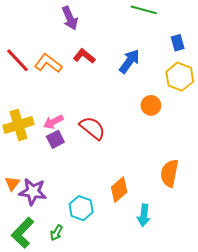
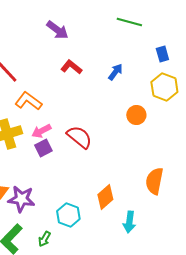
purple arrow: (70, 18) -> (57, 30), turned -30
blue arrow: (129, 61) -> (115, 72), size x0.7
orange L-shape: (48, 63) -> (28, 101), moved

